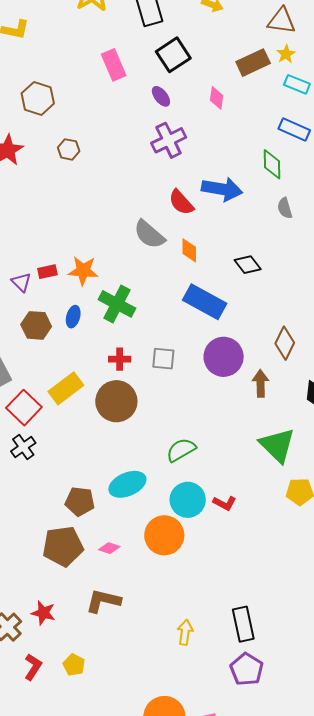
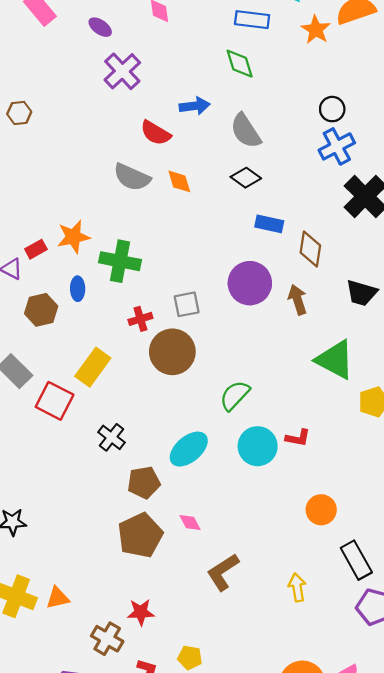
blue arrow: (222, 189) -> (195, 106), size x0.7
gray semicircle: (285, 208) -> (246, 131), moved, size x1.6
blue rectangle: (205, 302) -> (269, 224), moved, size x0.6
brown circle: (116, 401) -> (172, 352), moved
black cross: (23, 447) -> (111, 437), moved
orange circle: (164, 535) -> (321, 510), moved, size x0.7
pink diamond: (109, 548) -> (190, 523), turned 60
brown L-shape: (103, 601) -> (223, 572), moved, turned -30

